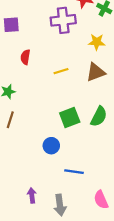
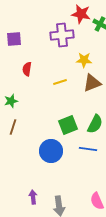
yellow star: (97, 42) -> (84, 60), moved
blue circle: (51, 146) -> (51, 151), size x1.5
blue line: (74, 172) -> (88, 149), moved

